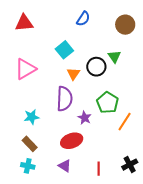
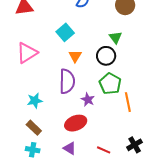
black circle: (96, 67) -> (106, 56), moved
orange line: (125, 122) -> (128, 102), turned -42
red line: (99, 169) -> (104, 150), turned -64

